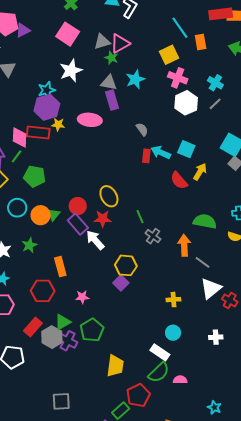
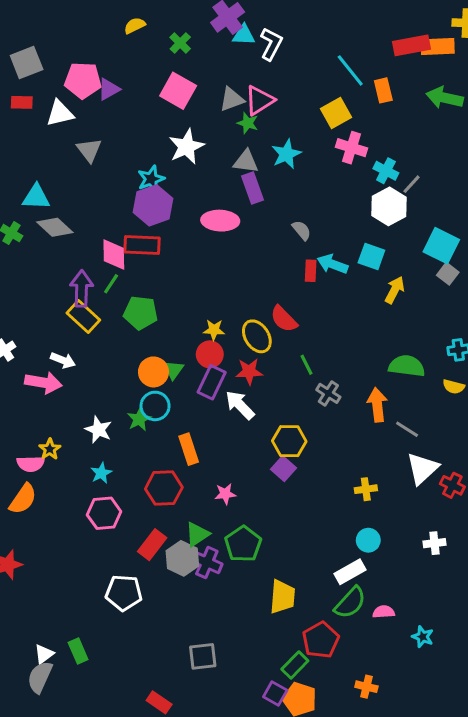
cyan cross: (215, 83) -> (386, 171), moved
white hexagon: (186, 103) -> (389, 206), moved
yellow star: (58, 125) -> (214, 330), moved
red semicircle: (179, 180) -> (284, 319), moved
cyan circle: (17, 208) -> (155, 406), moved
purple rectangle: (78, 224) -> (212, 382), turned 70
white rectangle: (160, 352) -> (350, 572), turned -60
cyan star: (214, 407) -> (423, 637), moved

